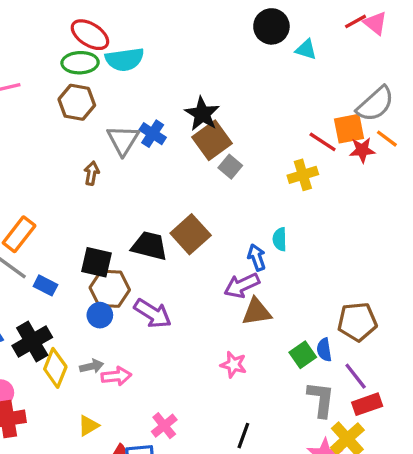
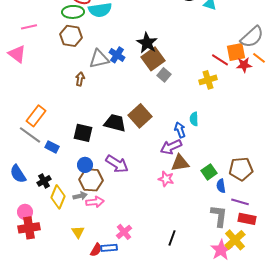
gray triangle: (123, 140) -> (99, 59), turned 45
brown hexagon: (110, 289) -> (91, 180), moved
black cross: (32, 342) -> (44, 181), size x0.6
green square: (303, 355) -> (209, 172), moved
pink star: (233, 365) -> (166, 179), moved
purple line: (356, 376) -> (240, 202), turned -36
red rectangle: (367, 404) -> (247, 219), turned 30
yellow triangle: (88, 426) -> (78, 232), turned -32

